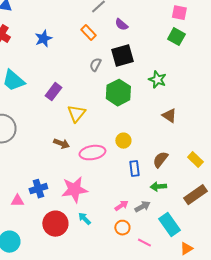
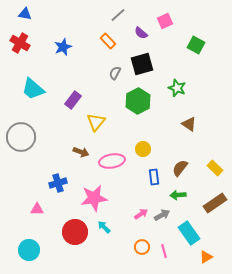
pink square: (179, 13) -> (165, 21), moved, turned -35
blue cross: (38, 189) -> (58, 183), moved
orange circle: (122, 228) -> (142, 247), moved
pink line: (144, 243) -> (164, 251), turned 48

